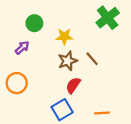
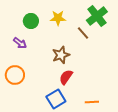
yellow star: (64, 37) -> (58, 18), moved
purple arrow: (22, 48) -> (20, 43), turned 80
brown line: (92, 59) -> (83, 33), moved

